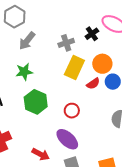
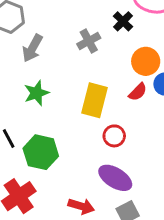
yellow rectangle: (74, 67) -> (95, 100), moved
green hexagon: (36, 102) -> (41, 152), moved

